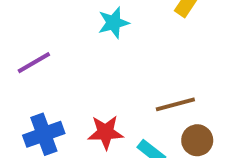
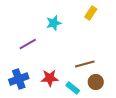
purple line: (34, 63) -> (28, 44), moved

